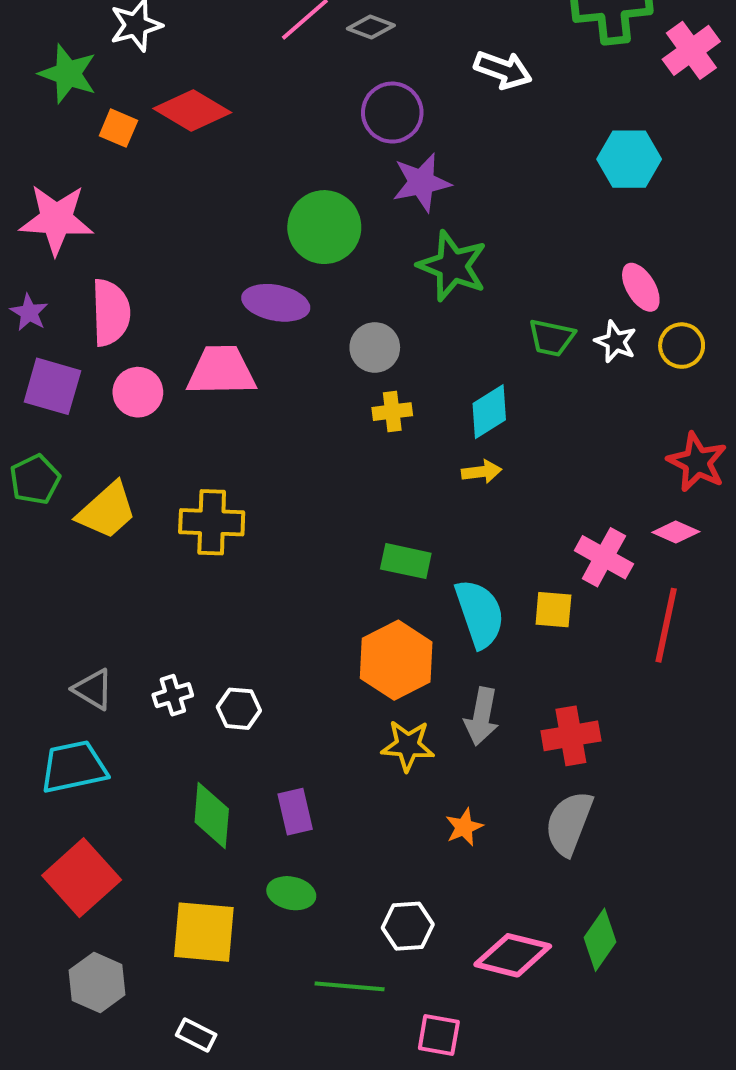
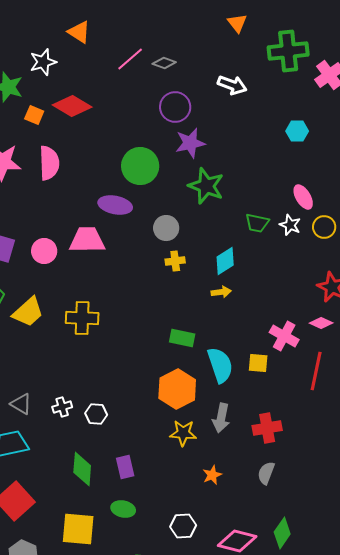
cyan hexagon: (629, 159) -> (297, 131), size x0.7
pink semicircle: (111, 313) -> (49, 163), moved
gray semicircle: (569, 823) -> (266, 473), size x0.7

